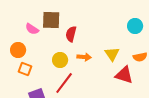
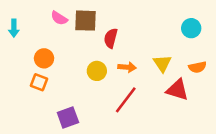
pink semicircle: (32, 29) -> (59, 18), moved
orange square: (25, 69) -> (39, 82), moved
red line: (64, 83) -> (126, 100), moved

